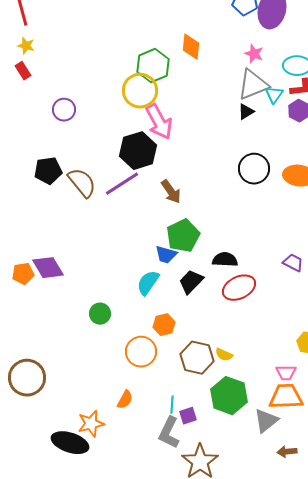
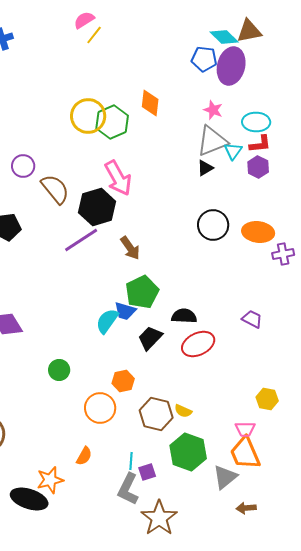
yellow circle: (140, 91) -> (88, 116), moved
brown semicircle: (82, 183) -> (55, 189), moved
cyan semicircle: (148, 283) -> (107, 321), moved
orange trapezoid: (286, 397) -> (245, 453), turned -111

